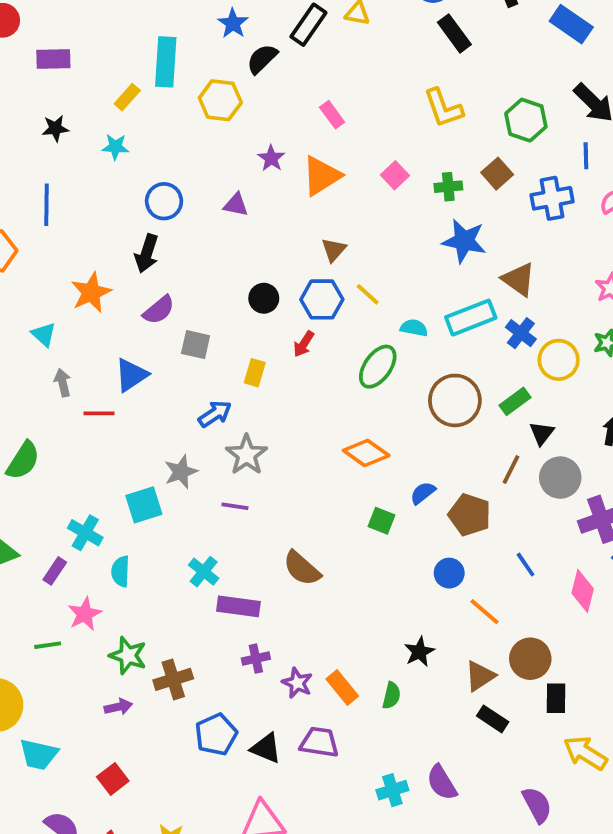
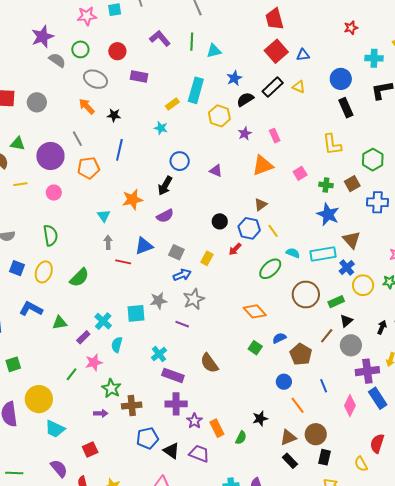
black star: (55, 128) -> (114, 115), moved
purple star: (271, 158) -> (245, 134), moved
gray square: (196, 345) -> (176, 252), moved
green line: (48, 645) -> (72, 374), turned -56
purple cross: (256, 659) -> (176, 404), size x1.5

